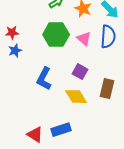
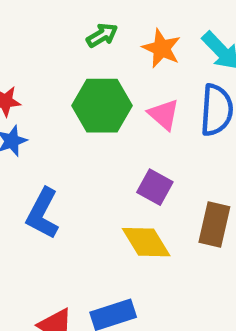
blue L-shape: (44, 79) -> (43, 214), moved

